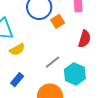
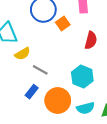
gray line: (53, 62) -> (40, 70), moved, turned 70
blue rectangle: (17, 80) -> (32, 92), moved

